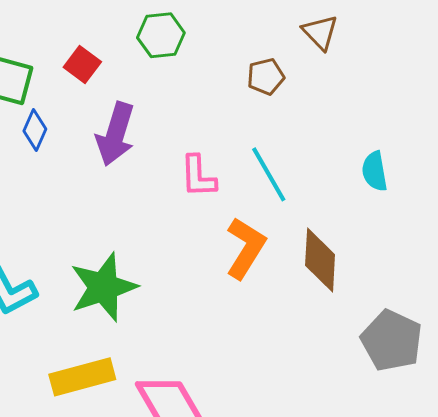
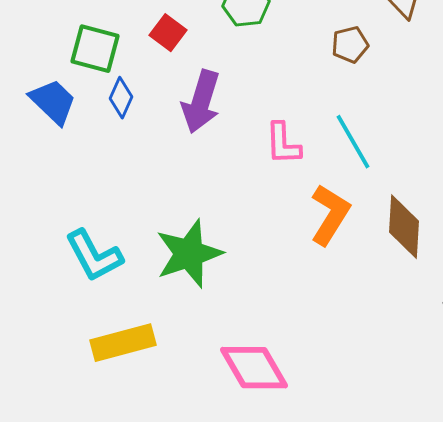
yellow rectangle: (82, 377) -> (123, 343), moved

